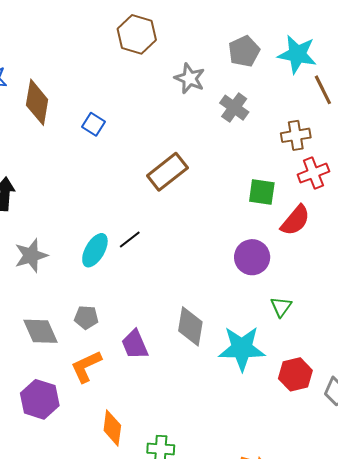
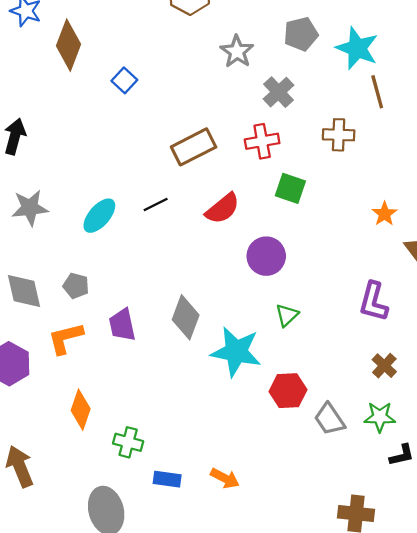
red cross: (313, 173) -> (262, 141), moved
red semicircle: (295, 220) -> (223, 209), moved
black line: (130, 240) -> (156, 205), moved

